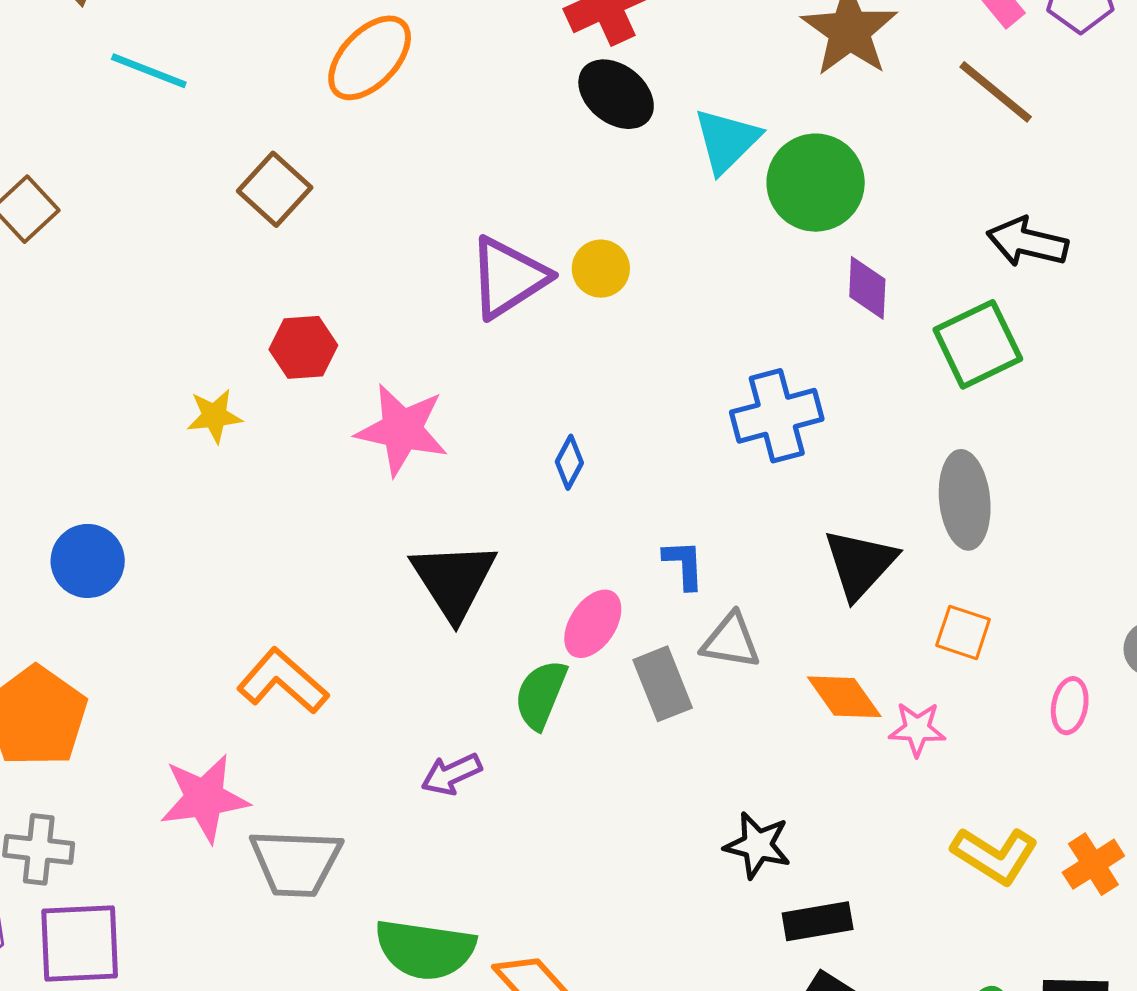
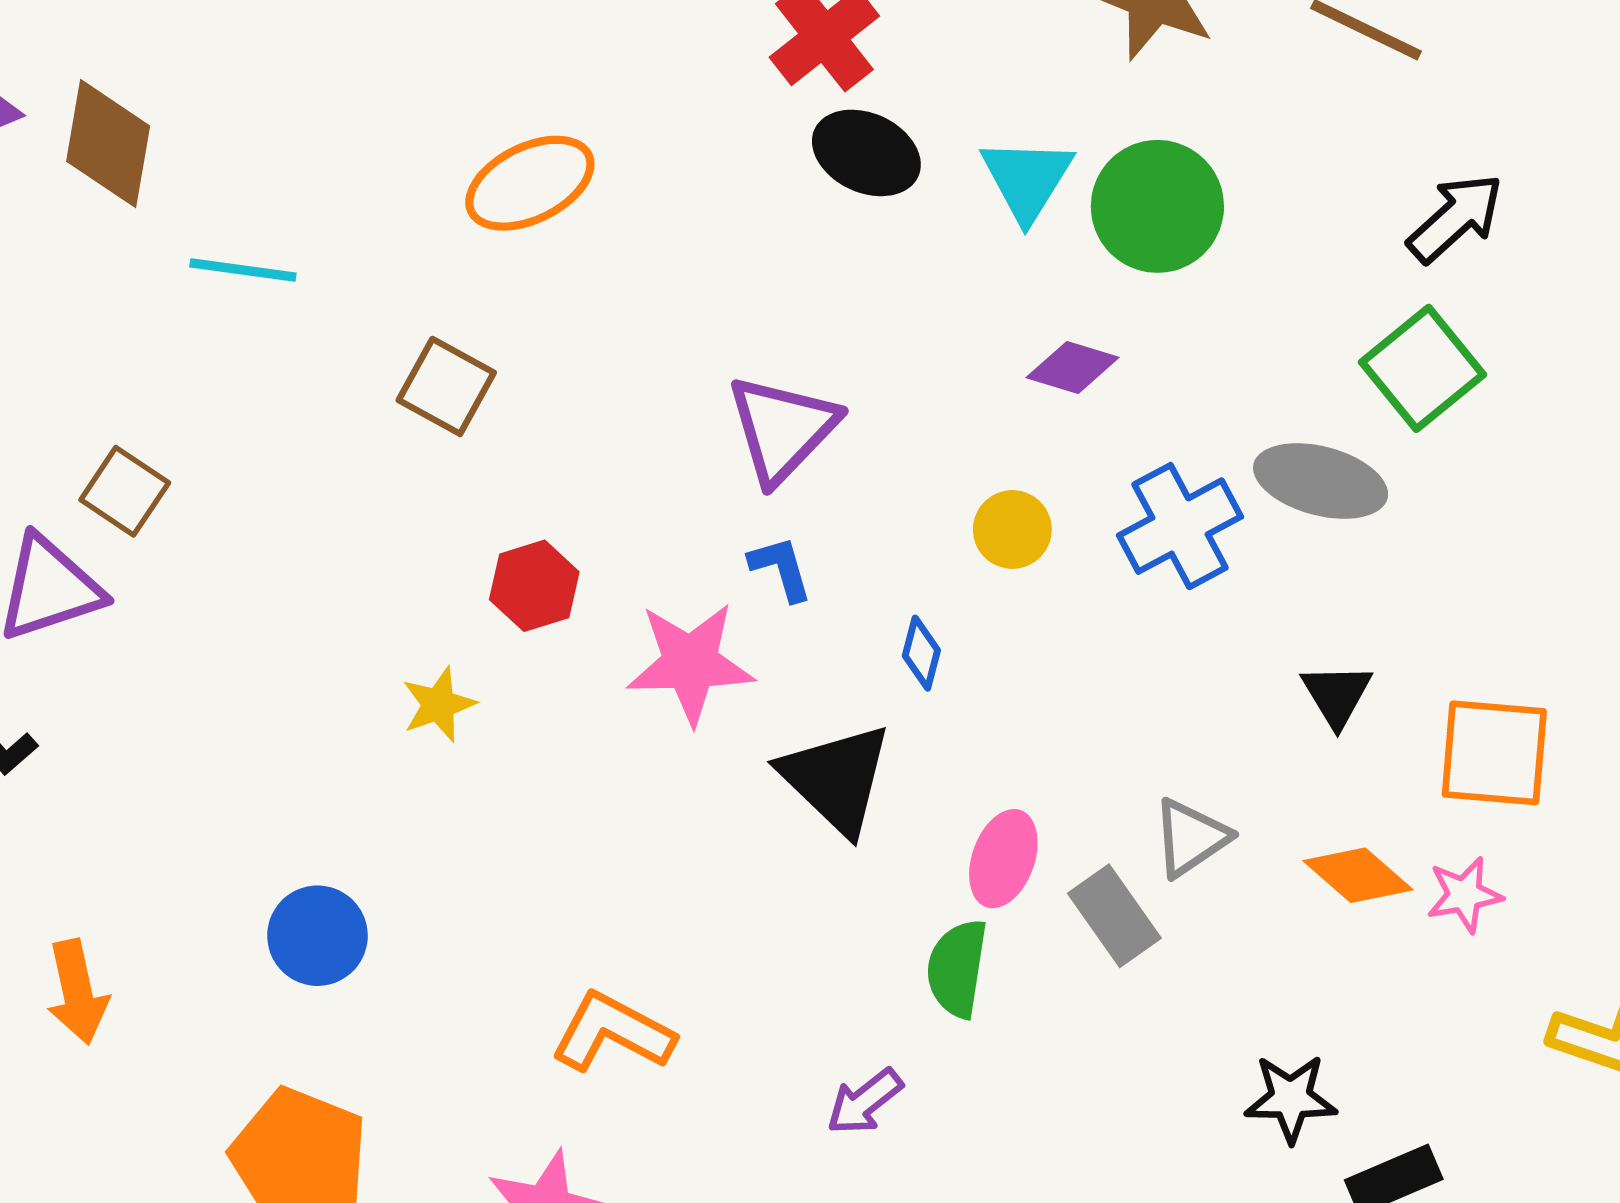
orange ellipse: (370, 58) -> (530, 183), turned 34
black arrow: (1027, 242) -> (1455, 218), turned 138
yellow circle: (601, 269) -> (1012, 529), moved
purple diamond: (867, 288) -> (1073, 367), moved, turned -62
gray ellipse: (965, 500) -> (1321, 481), moved, turned -56
blue L-shape: (684, 564) -> (781, 568), moved
black triangle: (860, 564) -> (1337, 695), size x0.7
black triangle: (454, 580) -> (836, 779), moved
orange square: (963, 632) -> (1494, 753), size x1.6
gray triangle: (731, 641) -> (1191, 838), turned -30

